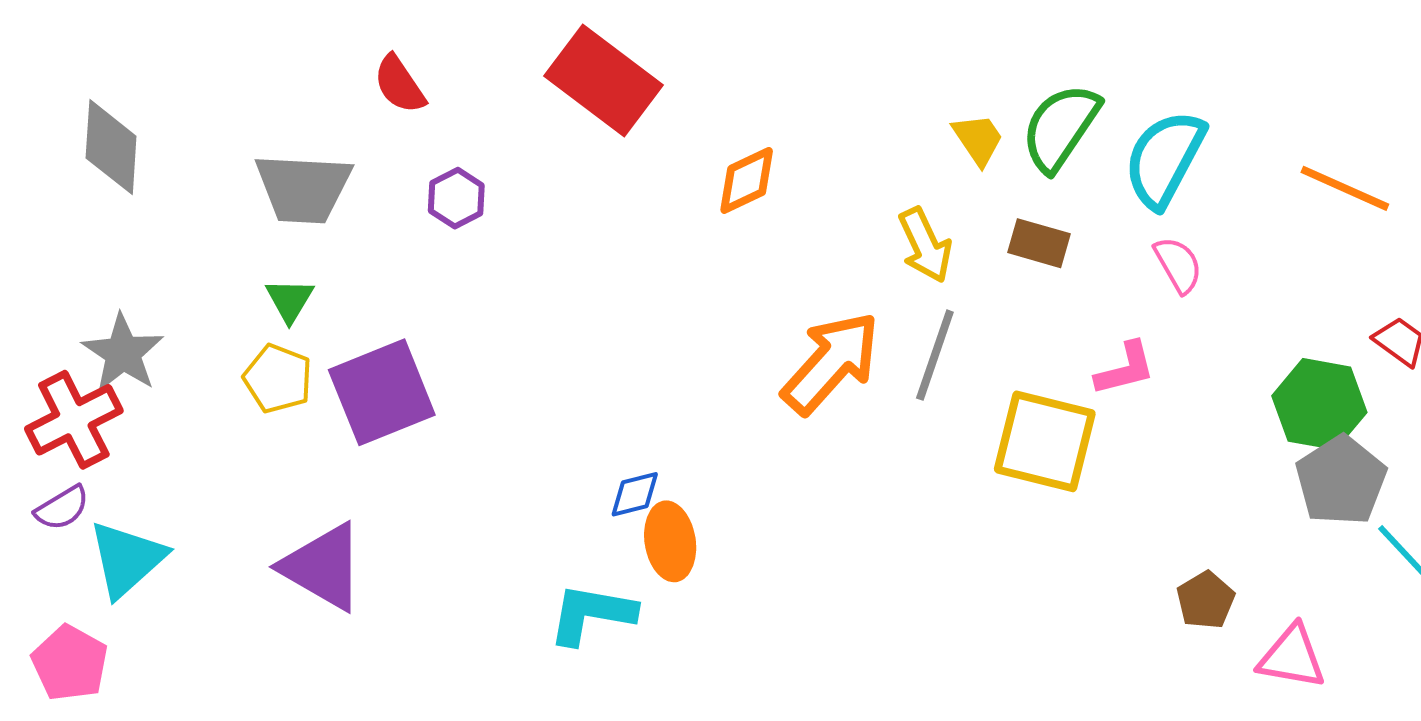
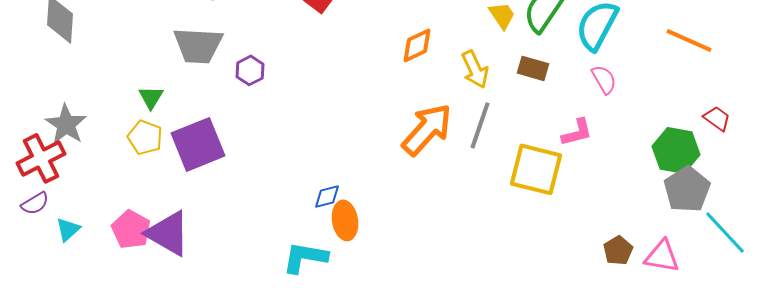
orange diamond: (747, 180) -> (417, 45), moved
gray trapezoid: (303, 188) -> (198, 45), moved
purple hexagon: (456, 198) -> (250, 70), moved
cyan triangle: (127, 559) -> (68, 229), size x0.6
pink triangle: (1292, 657) -> (662, 256), moved
pink pentagon: (70, 663) -> (131, 229), moved

